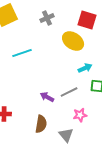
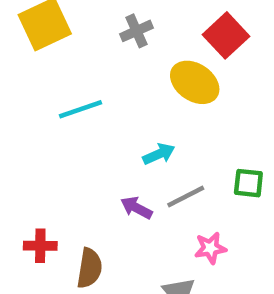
red square: (87, 20) -> (226, 35), turned 30
cyan arrow: (85, 68) -> (159, 154), moved
brown semicircle: (41, 124) -> (90, 268), moved

